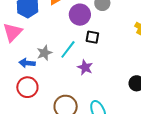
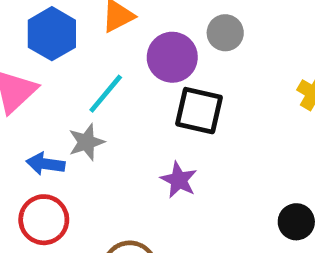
black square: (92, 37) -> (199, 111), size x1.5
cyan line: (68, 49) -> (106, 94), moved

